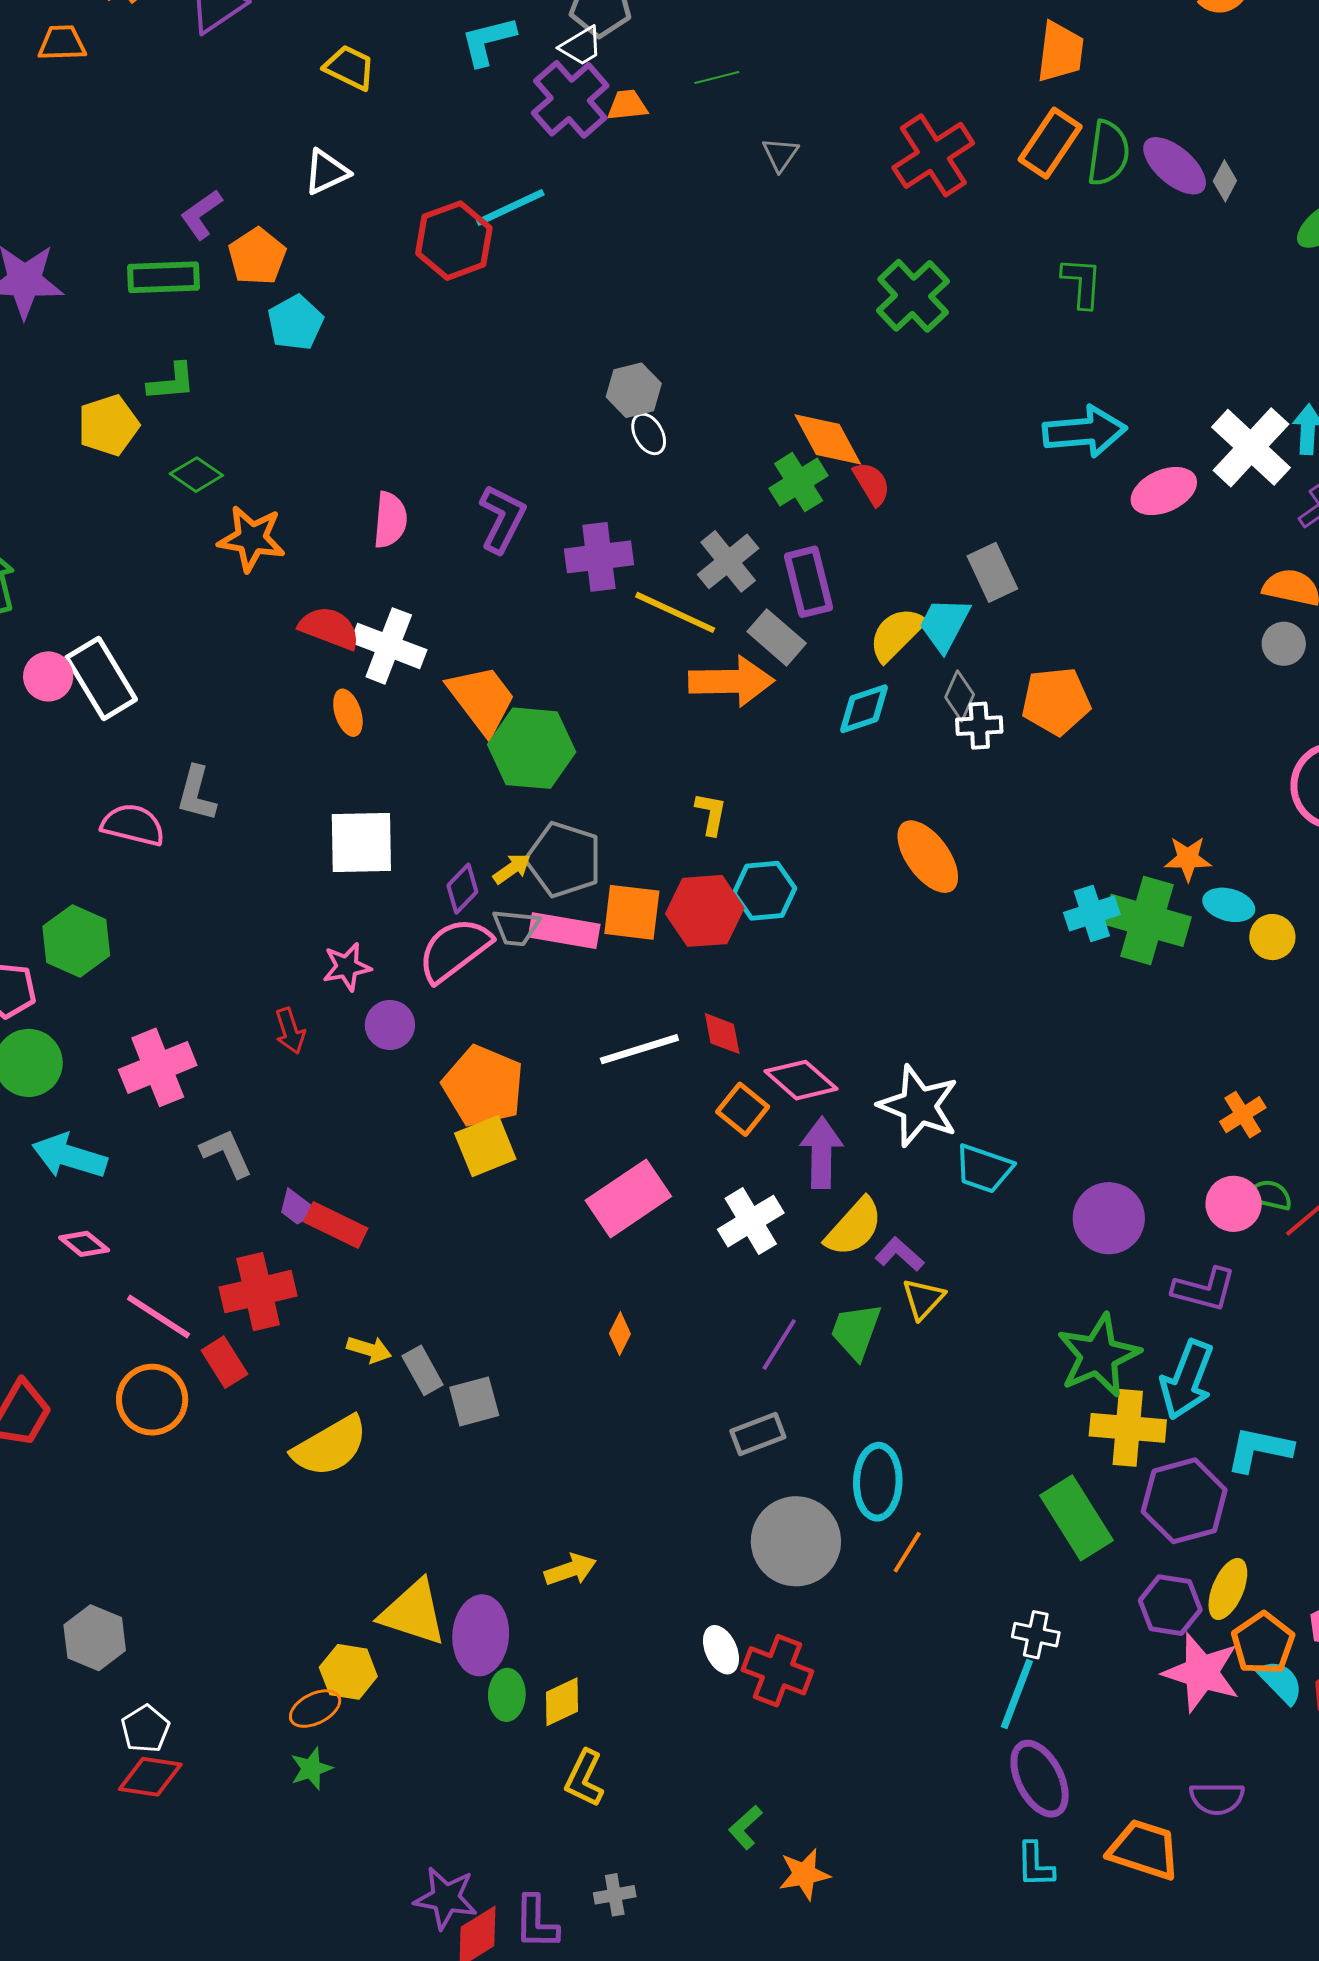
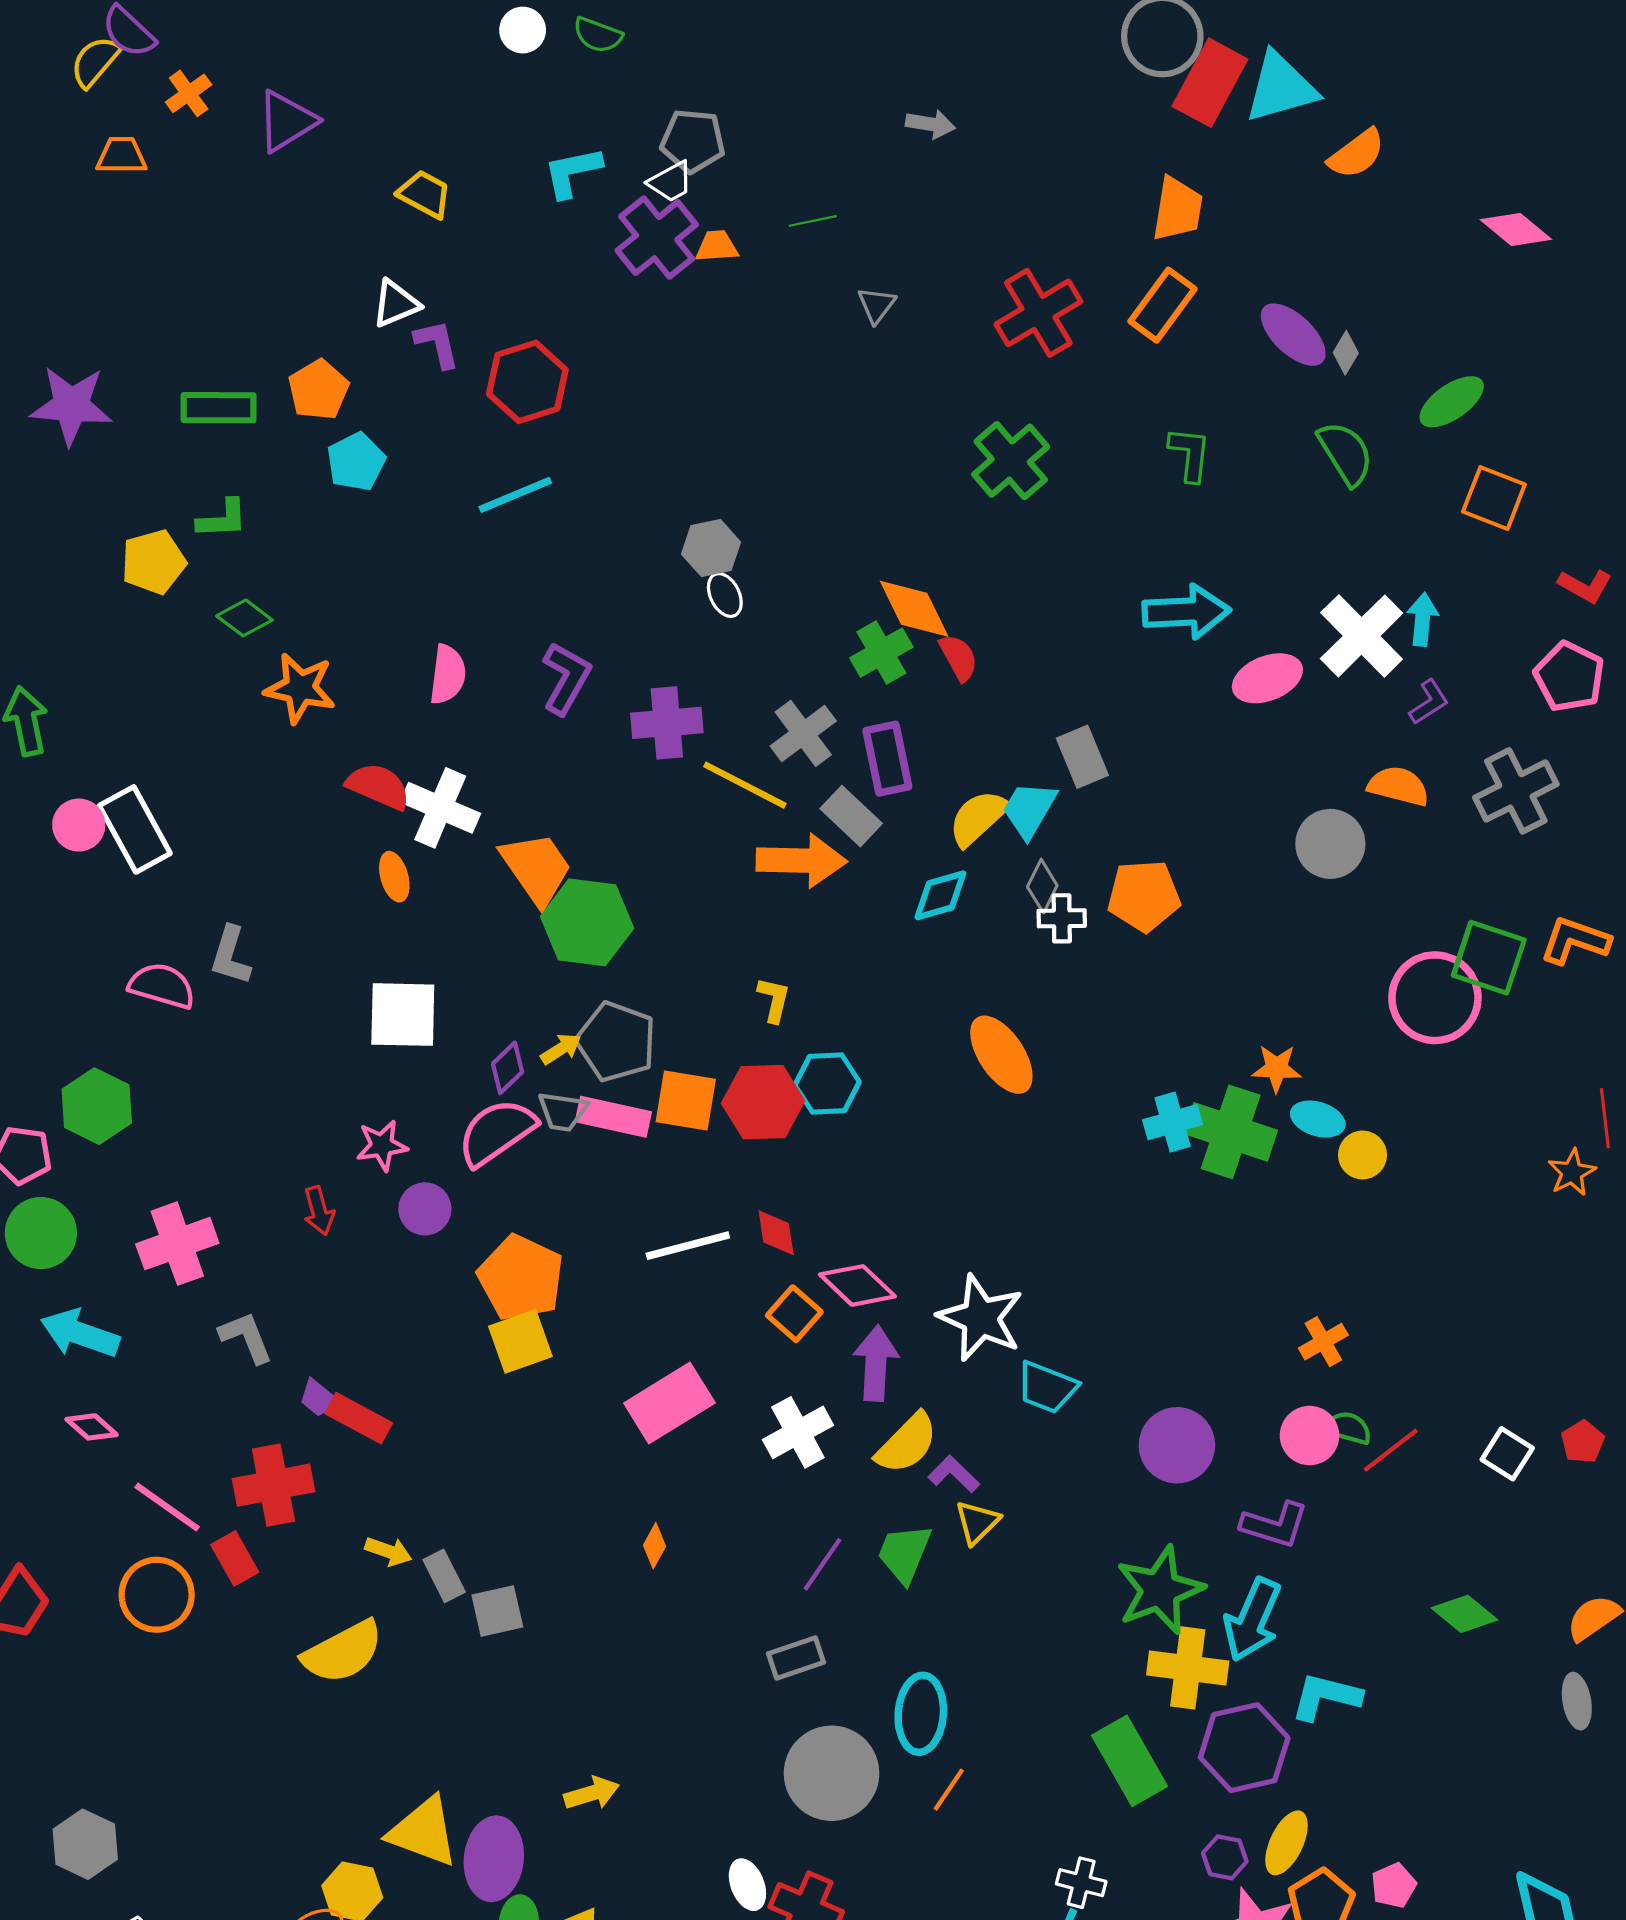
green semicircle: (1108, 153) -> (1346, 453), moved, turned -42
cyan line: (510, 208) -> (515, 495), moved
purple L-shape: (201, 214) -> (437, 344), moved, turned 110
gray circle: (1284, 644) -> (1330, 844), moved, size x1.5
purple hexagon: (1170, 1605) -> (1225, 1857), size x0.7

